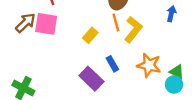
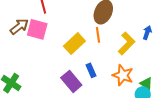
yellow L-shape: (133, 29) -> (127, 43), moved
yellow rectangle: (90, 35) -> (74, 44), size x1.5

